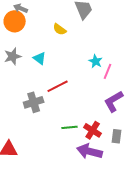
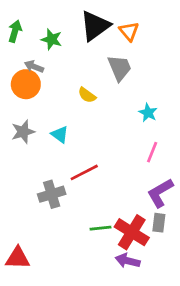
cyan star: (96, 61) -> (148, 113), moved
red cross: (93, 130) -> (132, 232), size x1.4
gray rectangle: (117, 136) -> (159, 223), moved
purple arrow: (90, 151) -> (128, 261), size x0.7

